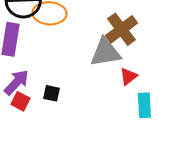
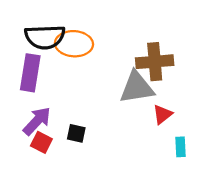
brown cross: (121, 29) -> (155, 62), turned 32
cyan rectangle: (144, 105) -> (180, 147), size x0.7

